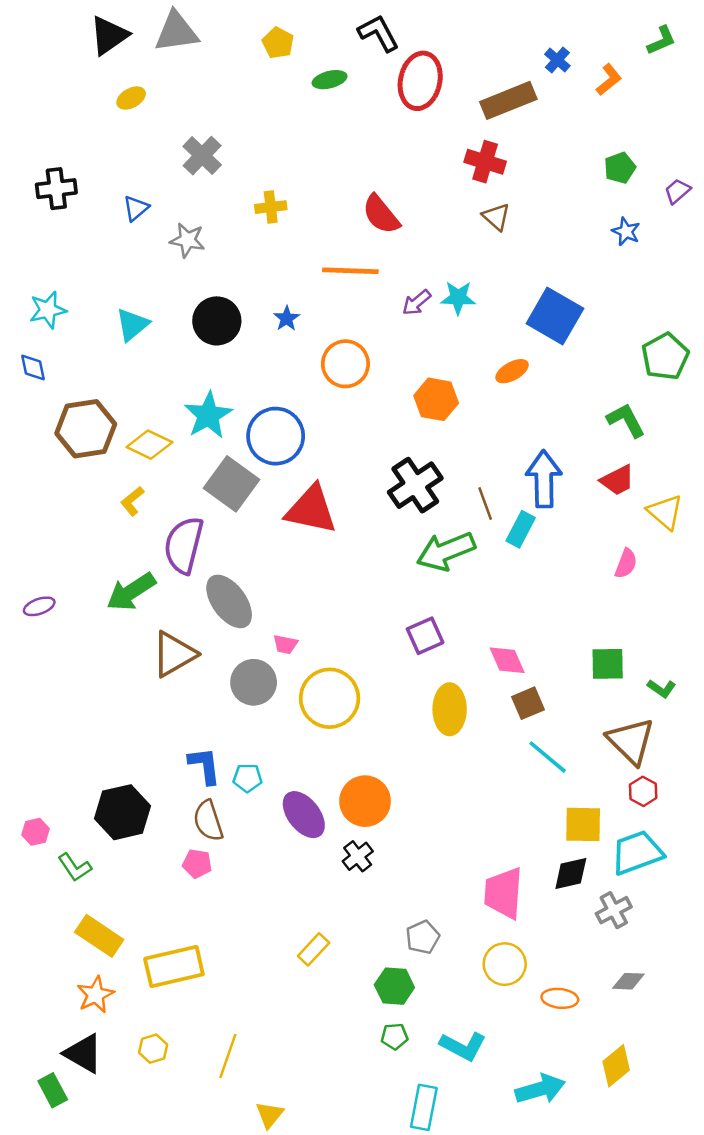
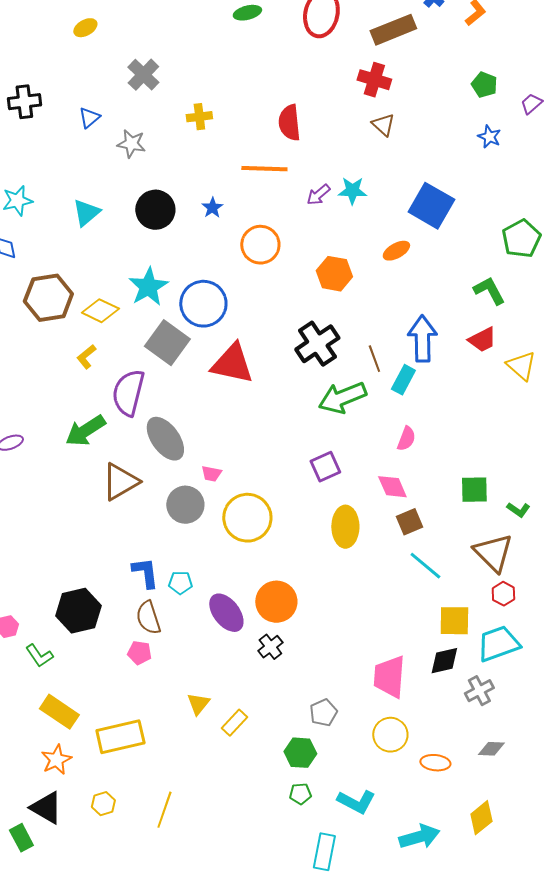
green pentagon: (620, 168) -> (484, 85), turned -30
red semicircle: (381, 214) -> (289, 123), turned 33
pink semicircle: (626, 563) -> (406, 439), moved
yellow triangle: (269, 1115) -> (198, 704), moved

